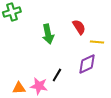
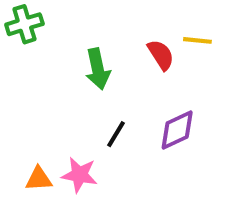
yellow line: (97, 42) -> (197, 40), moved
black line: (57, 75) -> (116, 134), moved

